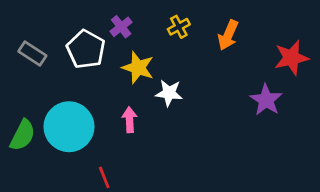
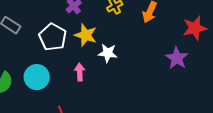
white pentagon: (86, 49) -> (53, 37), moved
cyan circle: (69, 127) -> (37, 77), size x0.7

